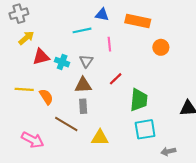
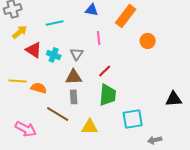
orange rectangle: (138, 21) -> (126, 16), turned -65
cyan line: (82, 30) -> (55, 23), moved
red triangle: (41, 57) -> (34, 50), turned 48
orange semicircle: (46, 97) -> (39, 88), turned -42
green trapezoid: (139, 100) -> (108, 95), moved

